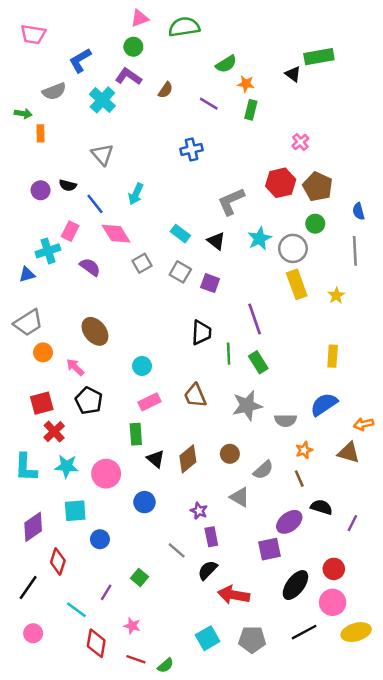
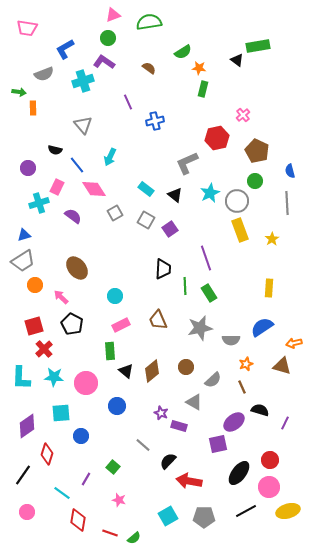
brown semicircle: (166, 90) -> (149, 68), moved, turned -88
cyan cross: (102, 100) -> (83, 81), turned 30
purple line: (209, 104) -> (128, 102), moved, turned 35
red hexagon: (281, 183) -> (217, 138), moved
purple circle: (41, 190) -> (28, 168), moved
blue triangle: (27, 274) -> (24, 235), moved
purple square: (210, 283) -> (170, 229), turned 35
purple rectangle: (211, 537) -> (179, 426), moved, turned -63
pink star: (132, 626) -> (119, 500), moved

